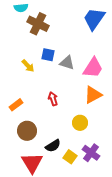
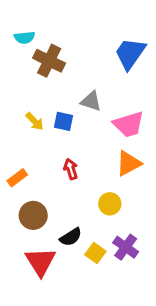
blue square: (48, 55) -> (64, 121), moved
gray triangle: (67, 63) -> (91, 101), moved
pink trapezoid: (93, 68) -> (129, 124), turned 40

